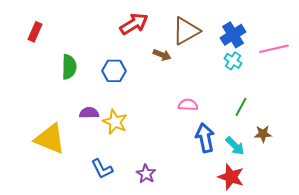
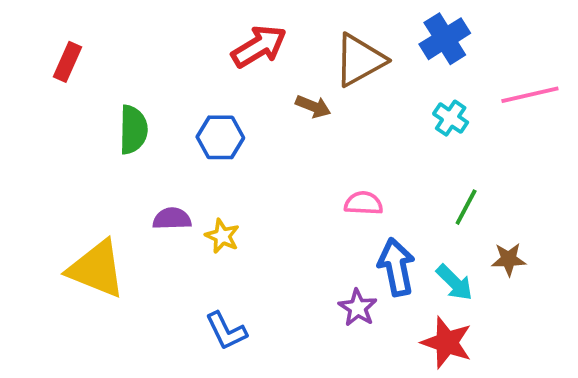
blue cross: (233, 35) -> (445, 39), moved
yellow star: (115, 122) -> (222, 236), size x0.7
blue L-shape: (102, 169) -> (226, 331), moved
purple star: (146, 174) -> (358, 308), moved

